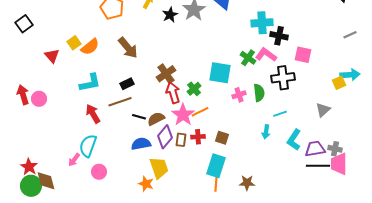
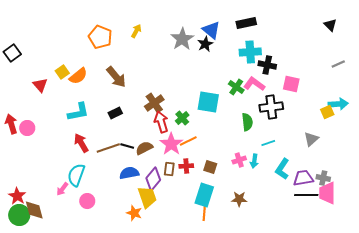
black star: (170, 15) -> (205, 44), moved
pink cross: (239, 95) -> (239, 160), moved
brown line: (120, 102) -> (108, 148), moved
purple diamond: (165, 137) -> (153, 179), moved
brown star: (247, 183) -> (239, 199), moved

